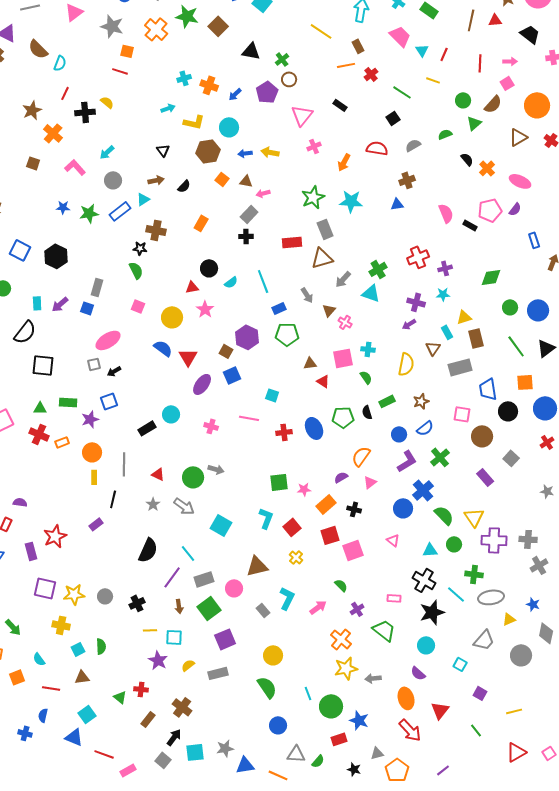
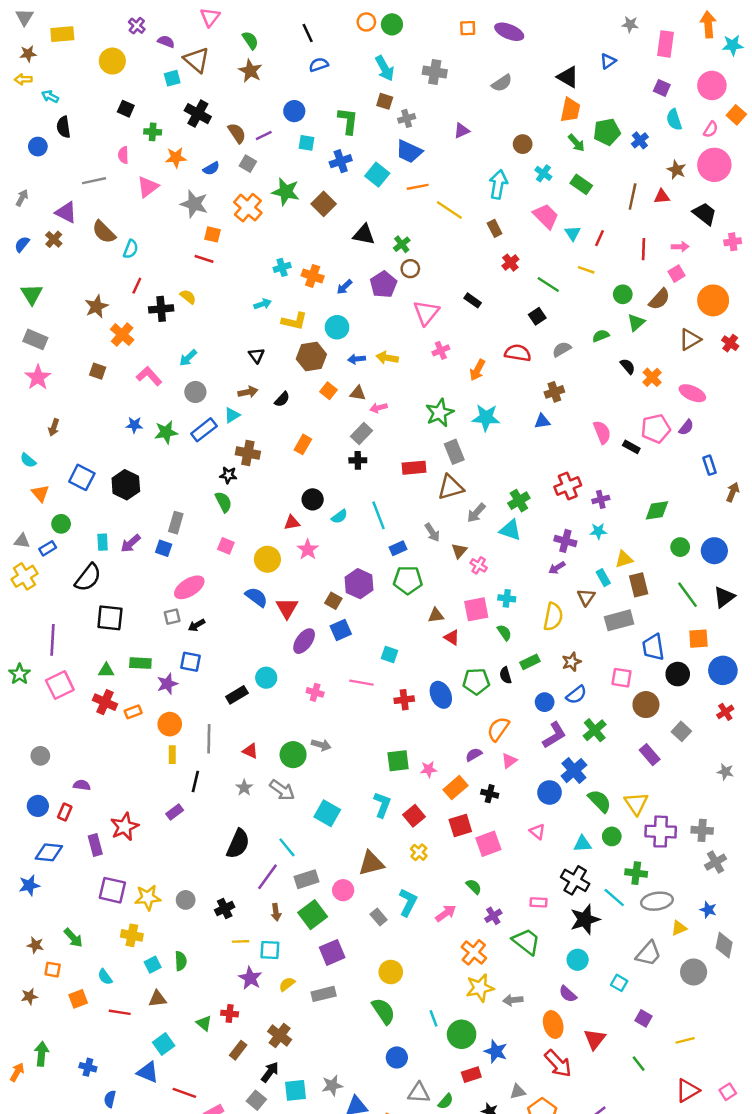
orange line: (346, 65) -> (418, 187), moved
blue square: (109, 401) -> (190, 662), turned 30
blue semicircle: (43, 715) -> (110, 1099), moved

